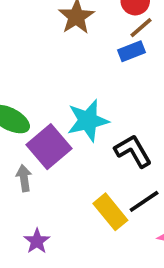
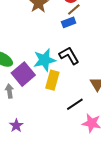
black L-shape: (133, 151) -> (69, 56), moved
yellow rectangle: (110, 212) -> (52, 80), moved, turned 54

